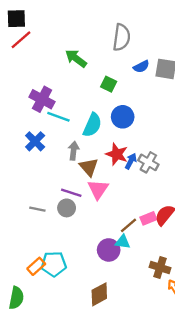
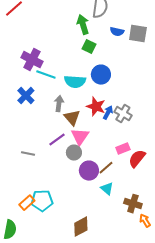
green arrow: (76, 58) -> (83, 25), moved, turned 36
blue semicircle: (141, 67) -> (117, 32), turned 40
cyan semicircle: (92, 125) -> (75, 82), turned 70
purple line: (71, 193) -> (57, 140), turned -54
gray circle: (67, 208) -> (74, 153), moved
pink rectangle: (148, 218) -> (123, 149), moved
cyan triangle: (123, 242) -> (107, 189), moved, turned 32
purple circle: (109, 250) -> (89, 171), moved

